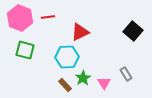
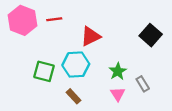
green square: (25, 50) -> (44, 71), moved
green star: (83, 78) -> (118, 71), moved

